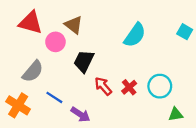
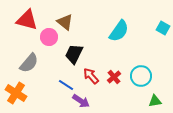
blue line: (54, 97) -> (66, 85), moved
purple arrow: (80, 114) -> (81, 101), moved

